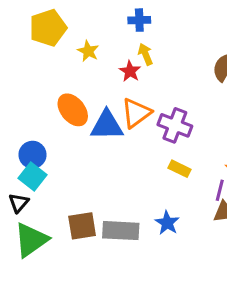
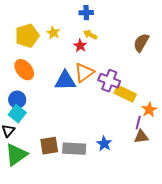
yellow pentagon: (48, 28) -> (27, 36), moved
yellow arrow: (145, 54) -> (90, 35), turned -40
orange ellipse: (73, 110) -> (24, 70), moved
yellow rectangle: (180, 169) -> (125, 94), moved, size x1.5

